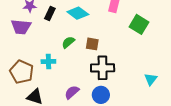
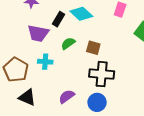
black rectangle: (50, 14) -> (59, 19), moved
purple trapezoid: (21, 27) -> (38, 33), moved

